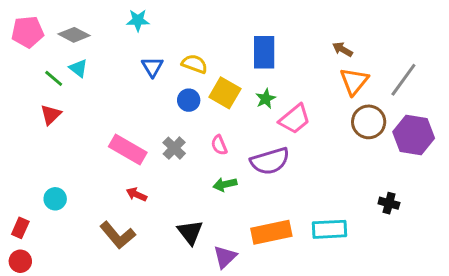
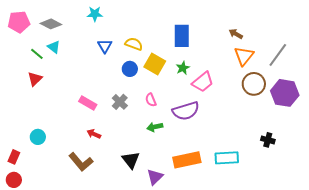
pink rectangle: (128, 149) -> (88, 103), size x0.7

